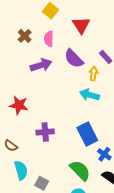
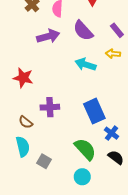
yellow arrow: (93, 74) -> (113, 54), moved, turned -96
cyan arrow: (89, 95) -> (86, 65), moved
brown semicircle: (11, 146) -> (26, 122), moved

